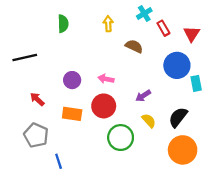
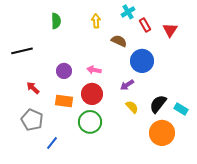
blue circle: (177, 65) -> (142, 61), moved
cyan rectangle: (196, 83) -> (181, 109), moved, turned -48
green circle: (121, 138) -> (90, 122), moved
blue line: (59, 161) -> (52, 143), turned 56

